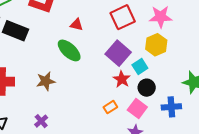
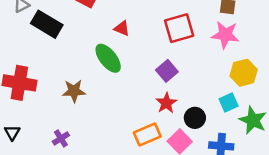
yellow hexagon: (156, 45) -> (244, 73), moved
purple square: (118, 53) -> (167, 71), size x0.7
cyan square: (140, 66) -> (229, 102), moved
orange rectangle: (110, 107) -> (147, 135), size x1.5

